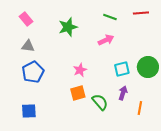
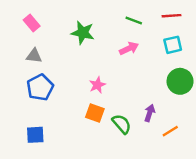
green star: (68, 27) -> (83, 33), turned 30
cyan square: (122, 69) -> (173, 45), moved
orange square: (78, 93) -> (95, 113), turned 35
orange line: (140, 108) -> (170, 131), turned 48

